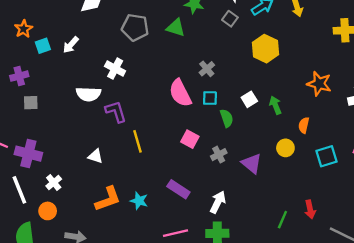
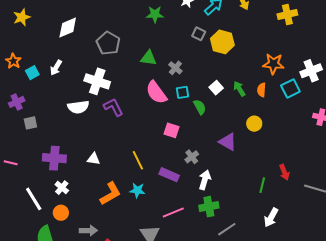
gray square: (230, 19) -> (199, 34), moved
gray pentagon: (135, 27) -> (108, 43), turned 30
green triangle: (176, 28) -> (149, 58), moved
white cross: (115, 69) -> (97, 81), size x1.4
purple L-shape: (116, 112) -> (113, 107), moved
orange semicircle: (304, 125) -> (261, 90), moved
yellow line: (137, 141) -> (138, 160), moved
purple cross: (28, 154) -> (54, 158), moved
gray cross: (219, 155) -> (192, 157), moved
cyan square: (326, 156) -> (290, 88), moved

